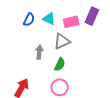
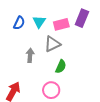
cyan triangle: (49, 19) -> (39, 22), turned 40
green semicircle: (60, 64) -> (61, 67), moved

